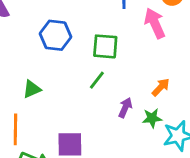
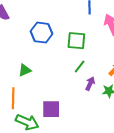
green line: (97, 80) -> (80, 66), moved

